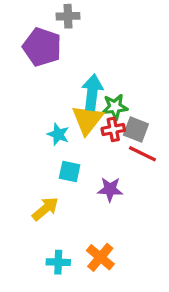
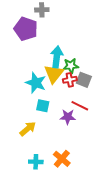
cyan star: (58, 134) -> (36, 83), size x1.5
red line: (142, 154) -> (80, 106), moved

